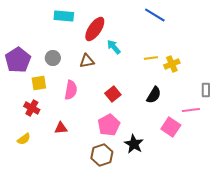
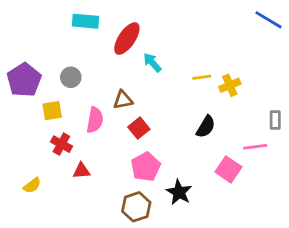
blue line: (155, 15) -> (269, 20), moved
brown triangle: (87, 61) -> (123, 100), moved
red square: (113, 94) -> (139, 128), moved
red cross: (32, 108) -> (61, 144), moved

